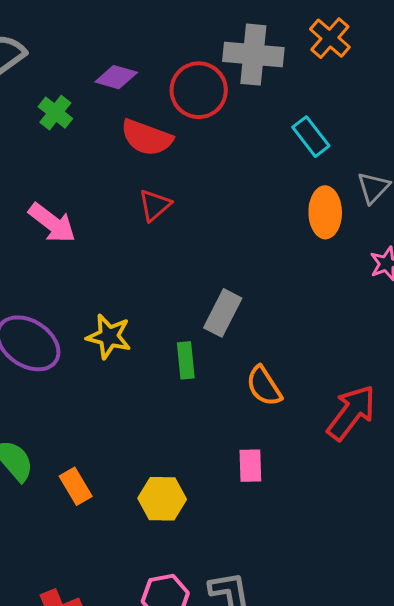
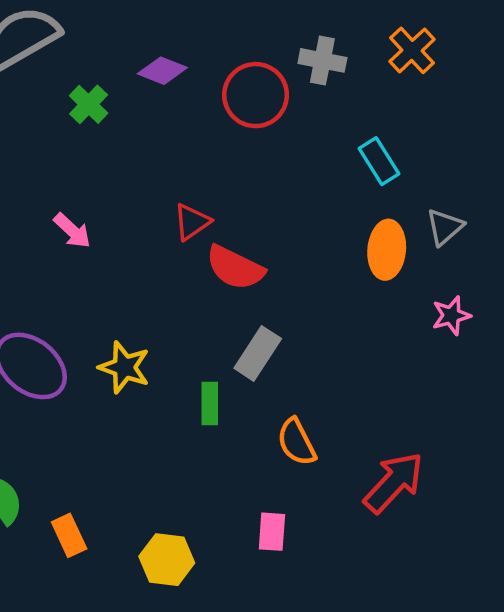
gray cross: (253, 55) -> (322, 60), size x0.7
red semicircle: (147, 138) -> (235, 268), moved
pink arrow: (52, 223) -> (72, 231), size x0.7

